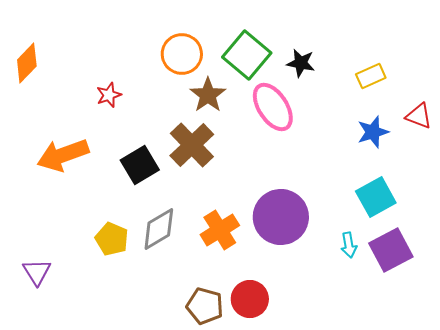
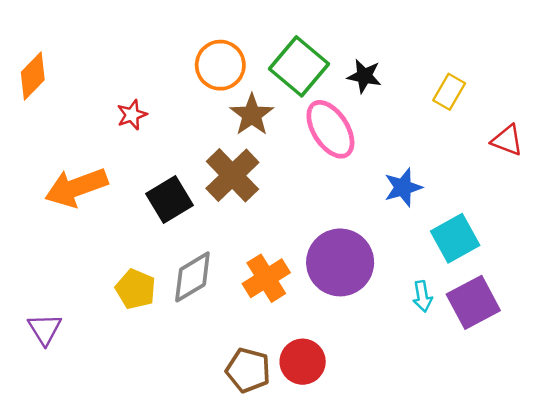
yellow rectangle: (371, 76) -> (449, 92), turned -36
blue star: (373, 132) -> (403, 187), moved

